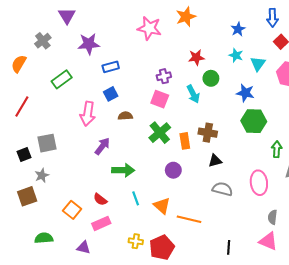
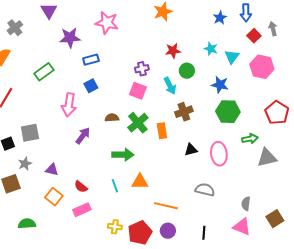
pink star: (149, 28) -> (107, 23), moved
blue star: (238, 29) -> (220, 18), moved
gray cross: (43, 41) -> (15, 28), moved
brown semicircle: (125, 116) -> (112, 118), moved
brown cross: (208, 133) -> (184, 112), moved, turned -30
green arrow: (277, 149) -> (250, 139), turned 77
green arrow: (123, 170) -> (123, 155), moved
purple circle: (173, 170) -> (168, 231), moved
pink ellipse: (259, 183) -> (219, 154), moved
gray semicircle: (222, 189) -> (205, 190), moved
orange triangle: (162, 206) -> (140, 182), moved, turned -42
purple triangle: (84, 247) -> (52, 170), moved

